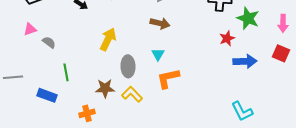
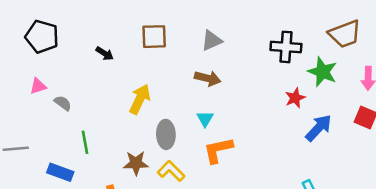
blue arrow: (245, 61) -> (319, 128), turned -45

